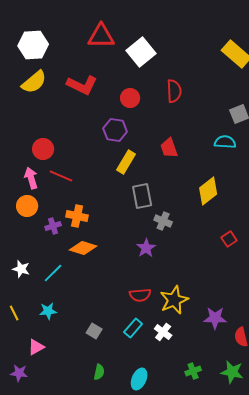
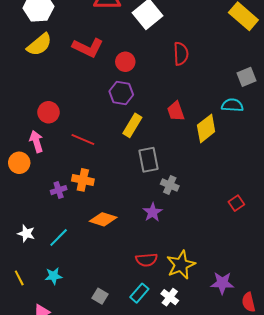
red circle: (130, 98) -> (125, 62), moved
red line: (61, 176) -> (83, 140), moved
yellow diamond: (208, 191) -> (206, 128), moved
orange circle: (27, 206) -> (19, 163), moved
orange diamond: (83, 248) -> (103, 219), moved

